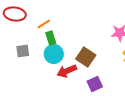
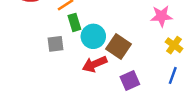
gray square: (23, 51) -> (55, 44), moved
cyan circle: (54, 54) -> (93, 36), moved

